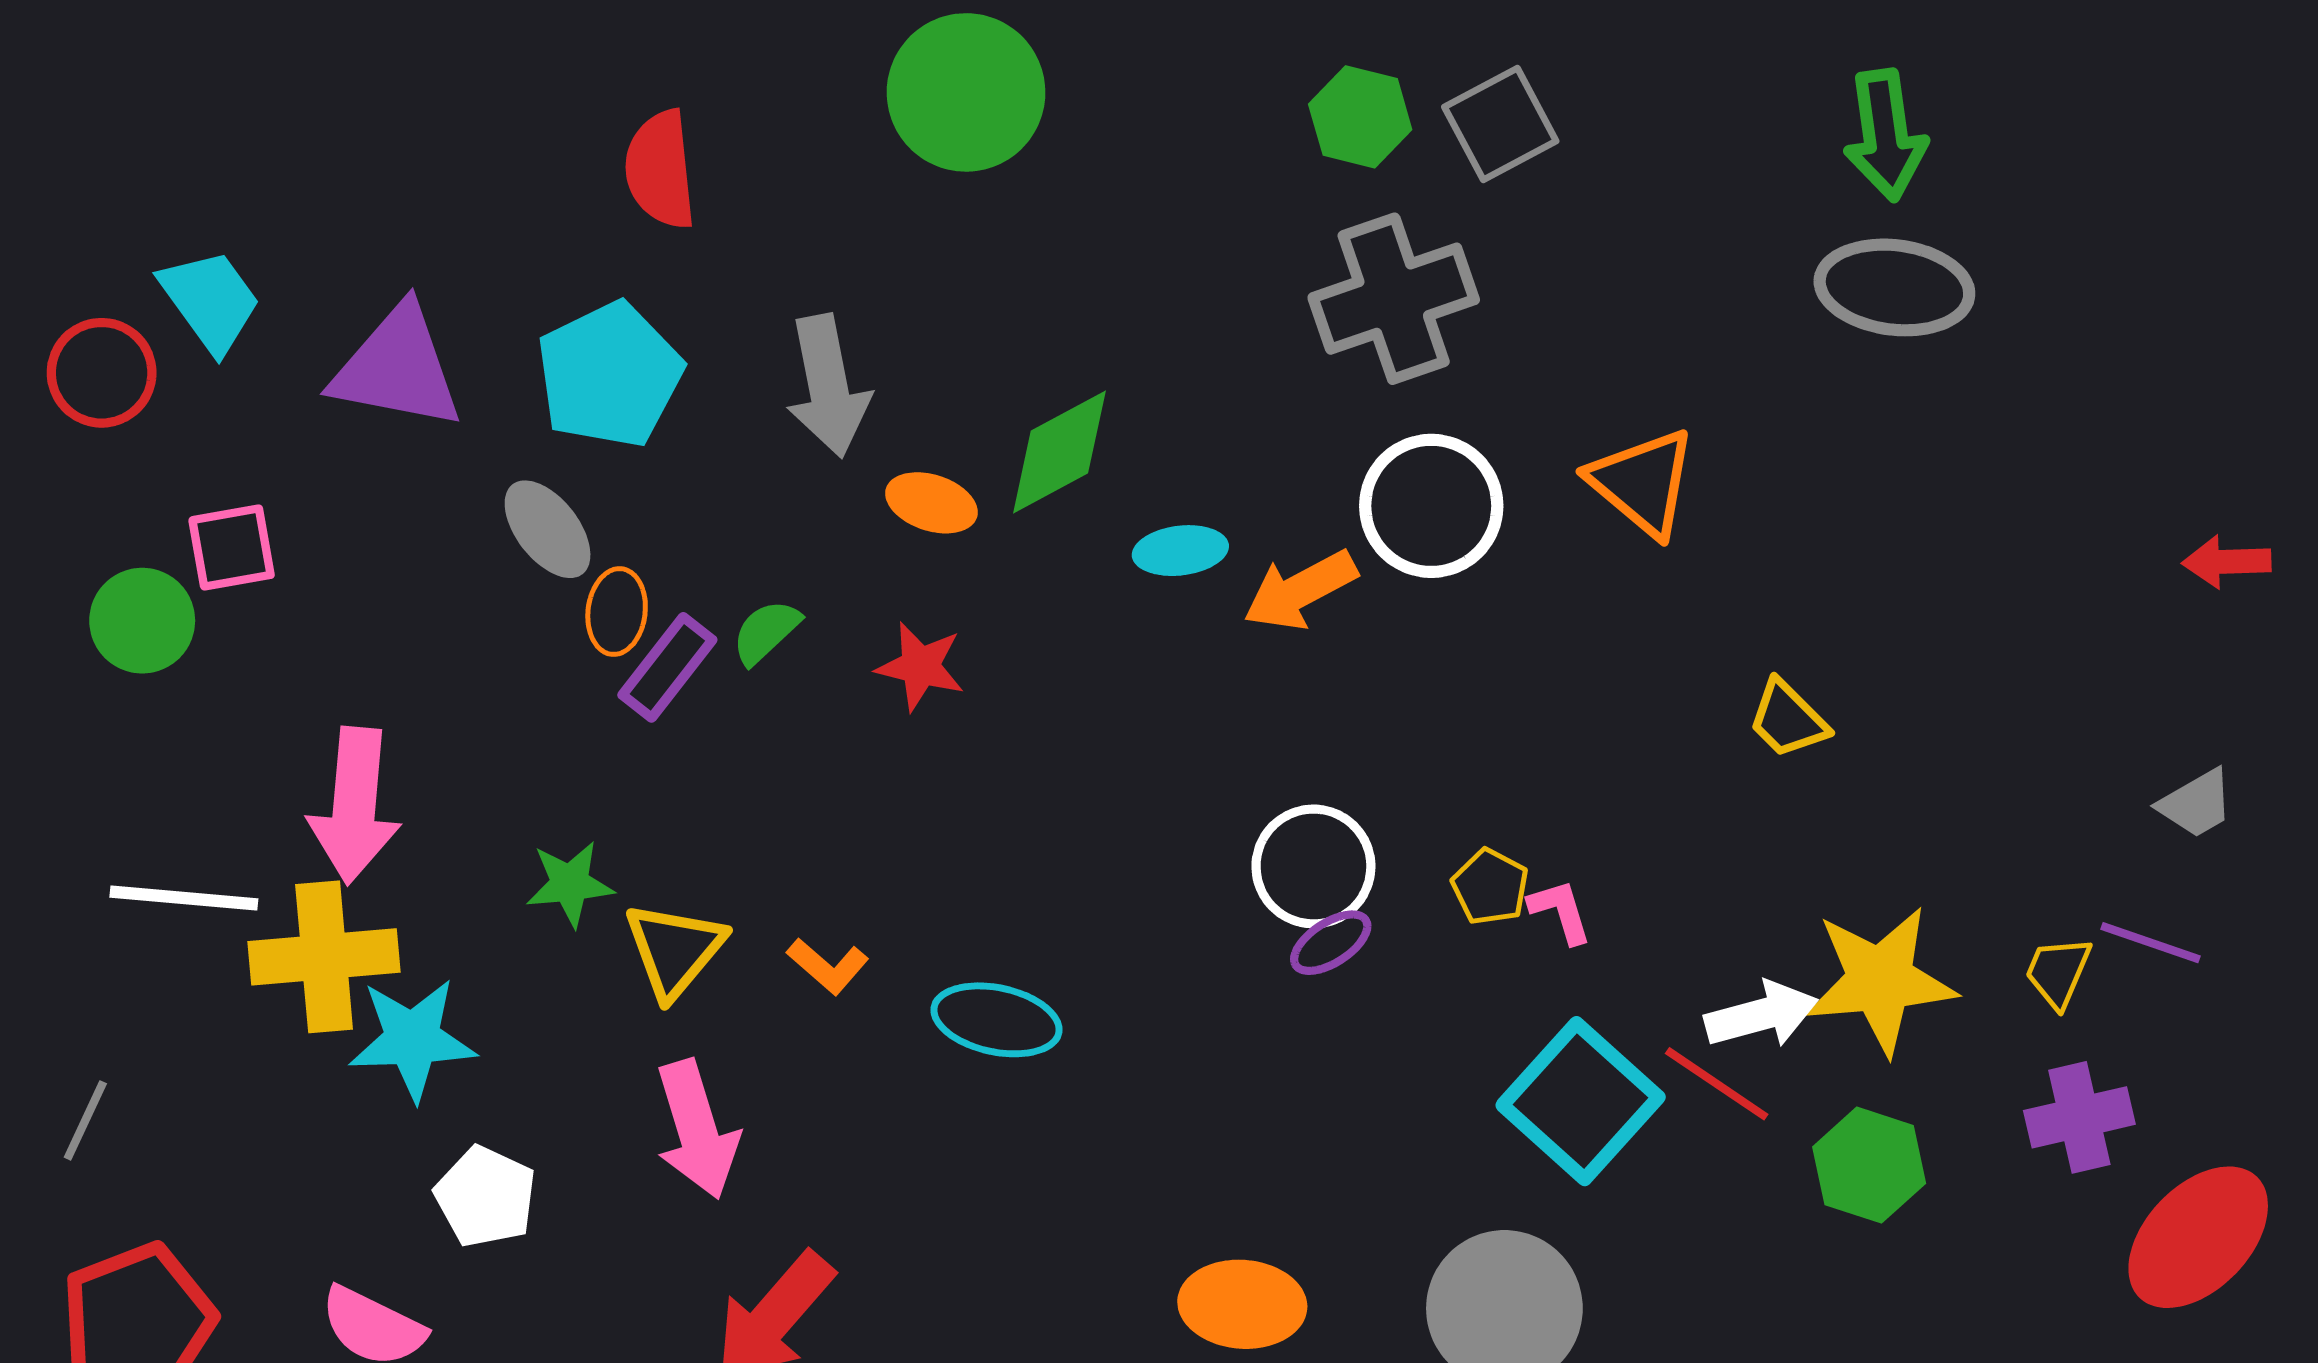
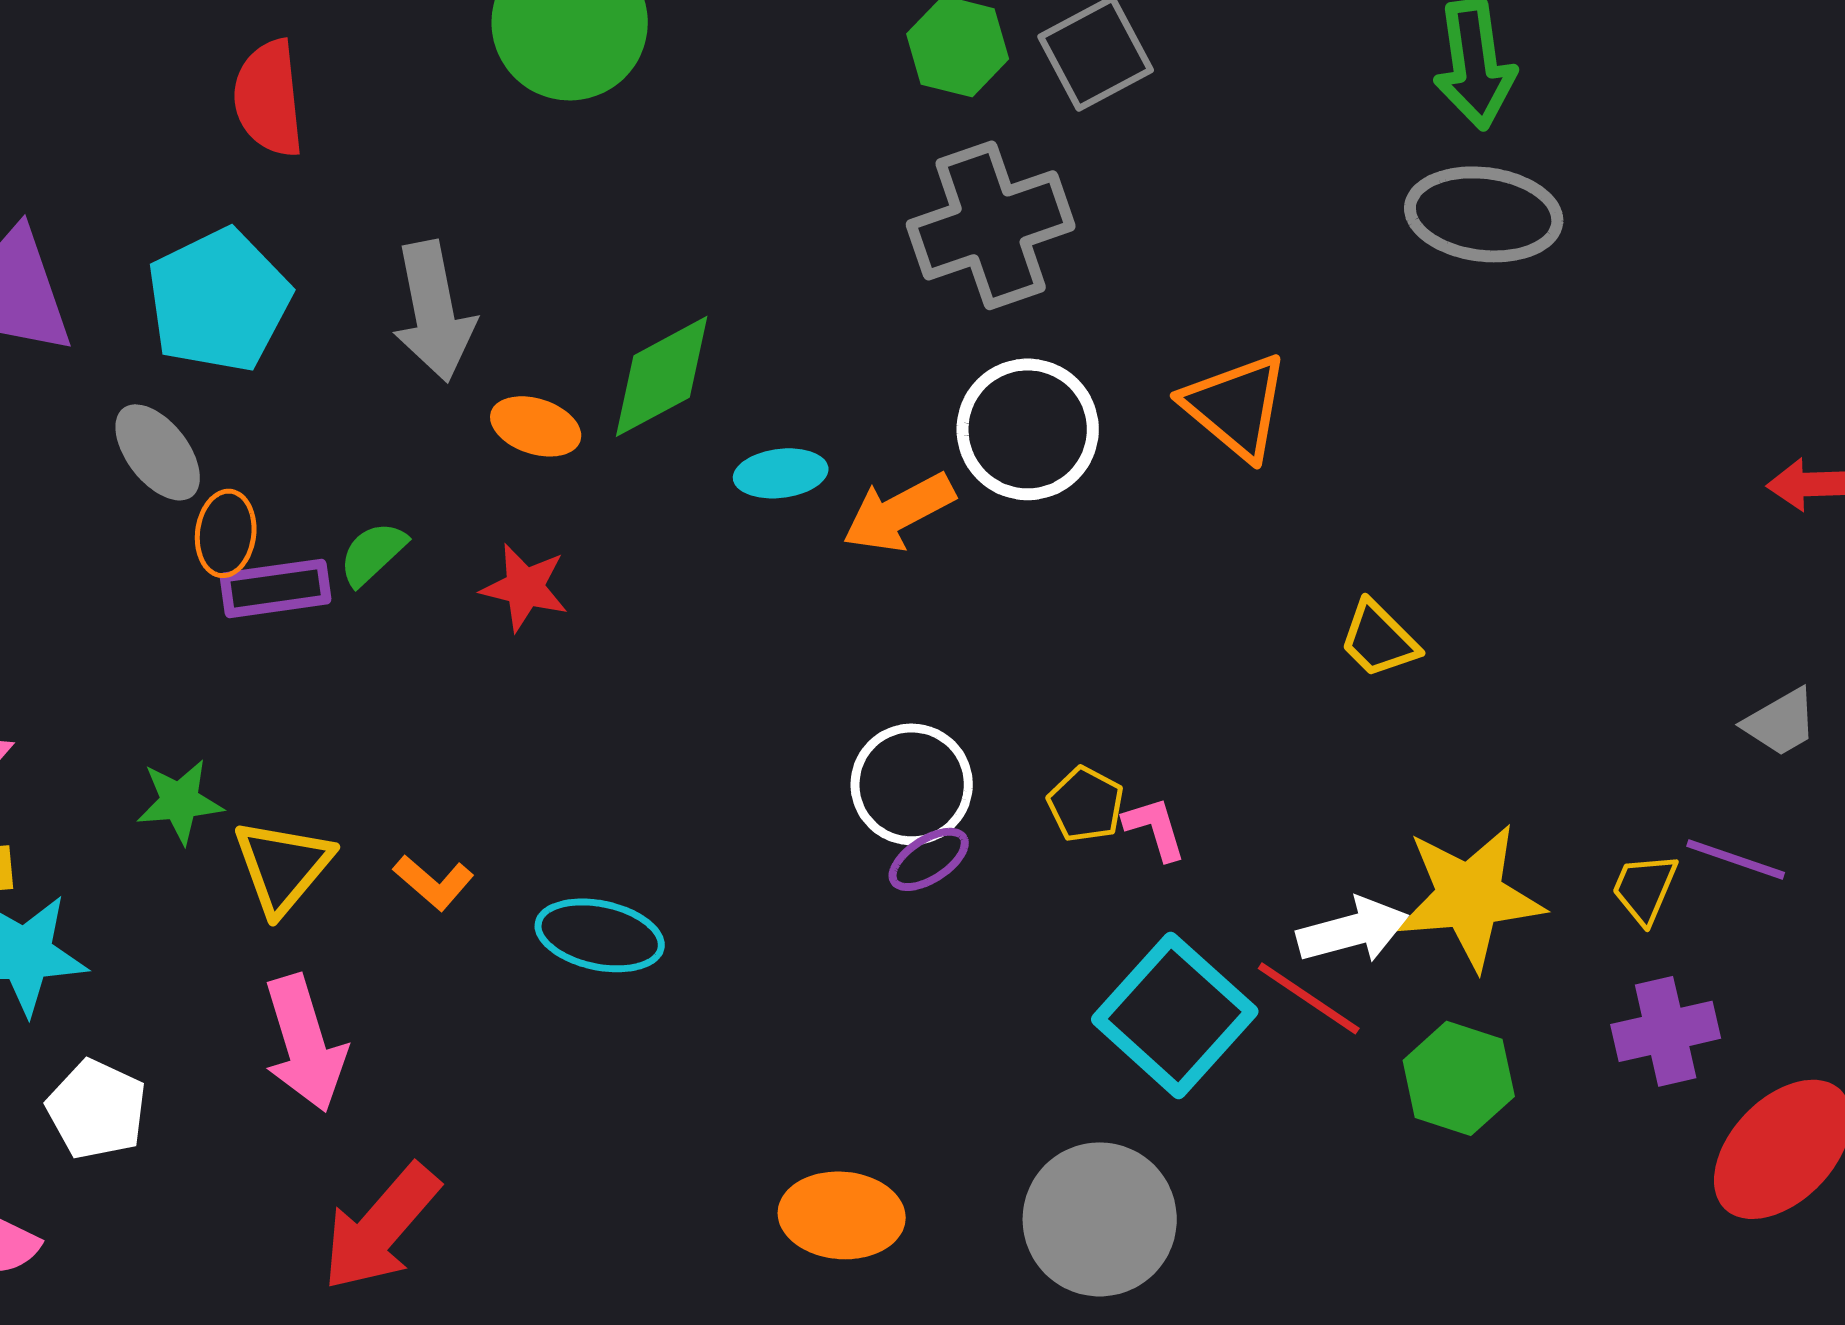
purple rectangle: (667, 667) -> (276, 588), turned 44

